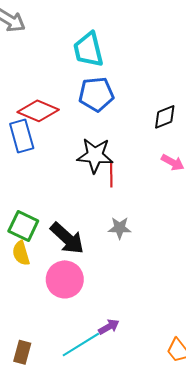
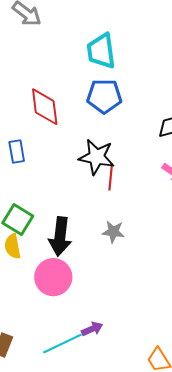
red diamond: (38, 111) -> (45, 107), turned 54
blue rectangle: (22, 136) -> (17, 151), moved, size x0.7
black arrow: (67, 238) -> (60, 236), turned 48

